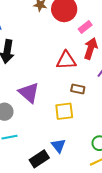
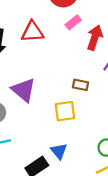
pink rectangle: (85, 27) -> (73, 22), moved
red triangle: (66, 60) -> (32, 32), moved

